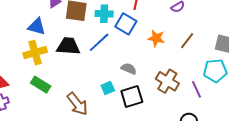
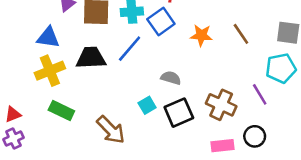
blue square: (126, 24) -> (161, 21), turned 30
brown line: (187, 41) -> (241, 34), turned -66
brown cross: (167, 81) -> (221, 105), moved

